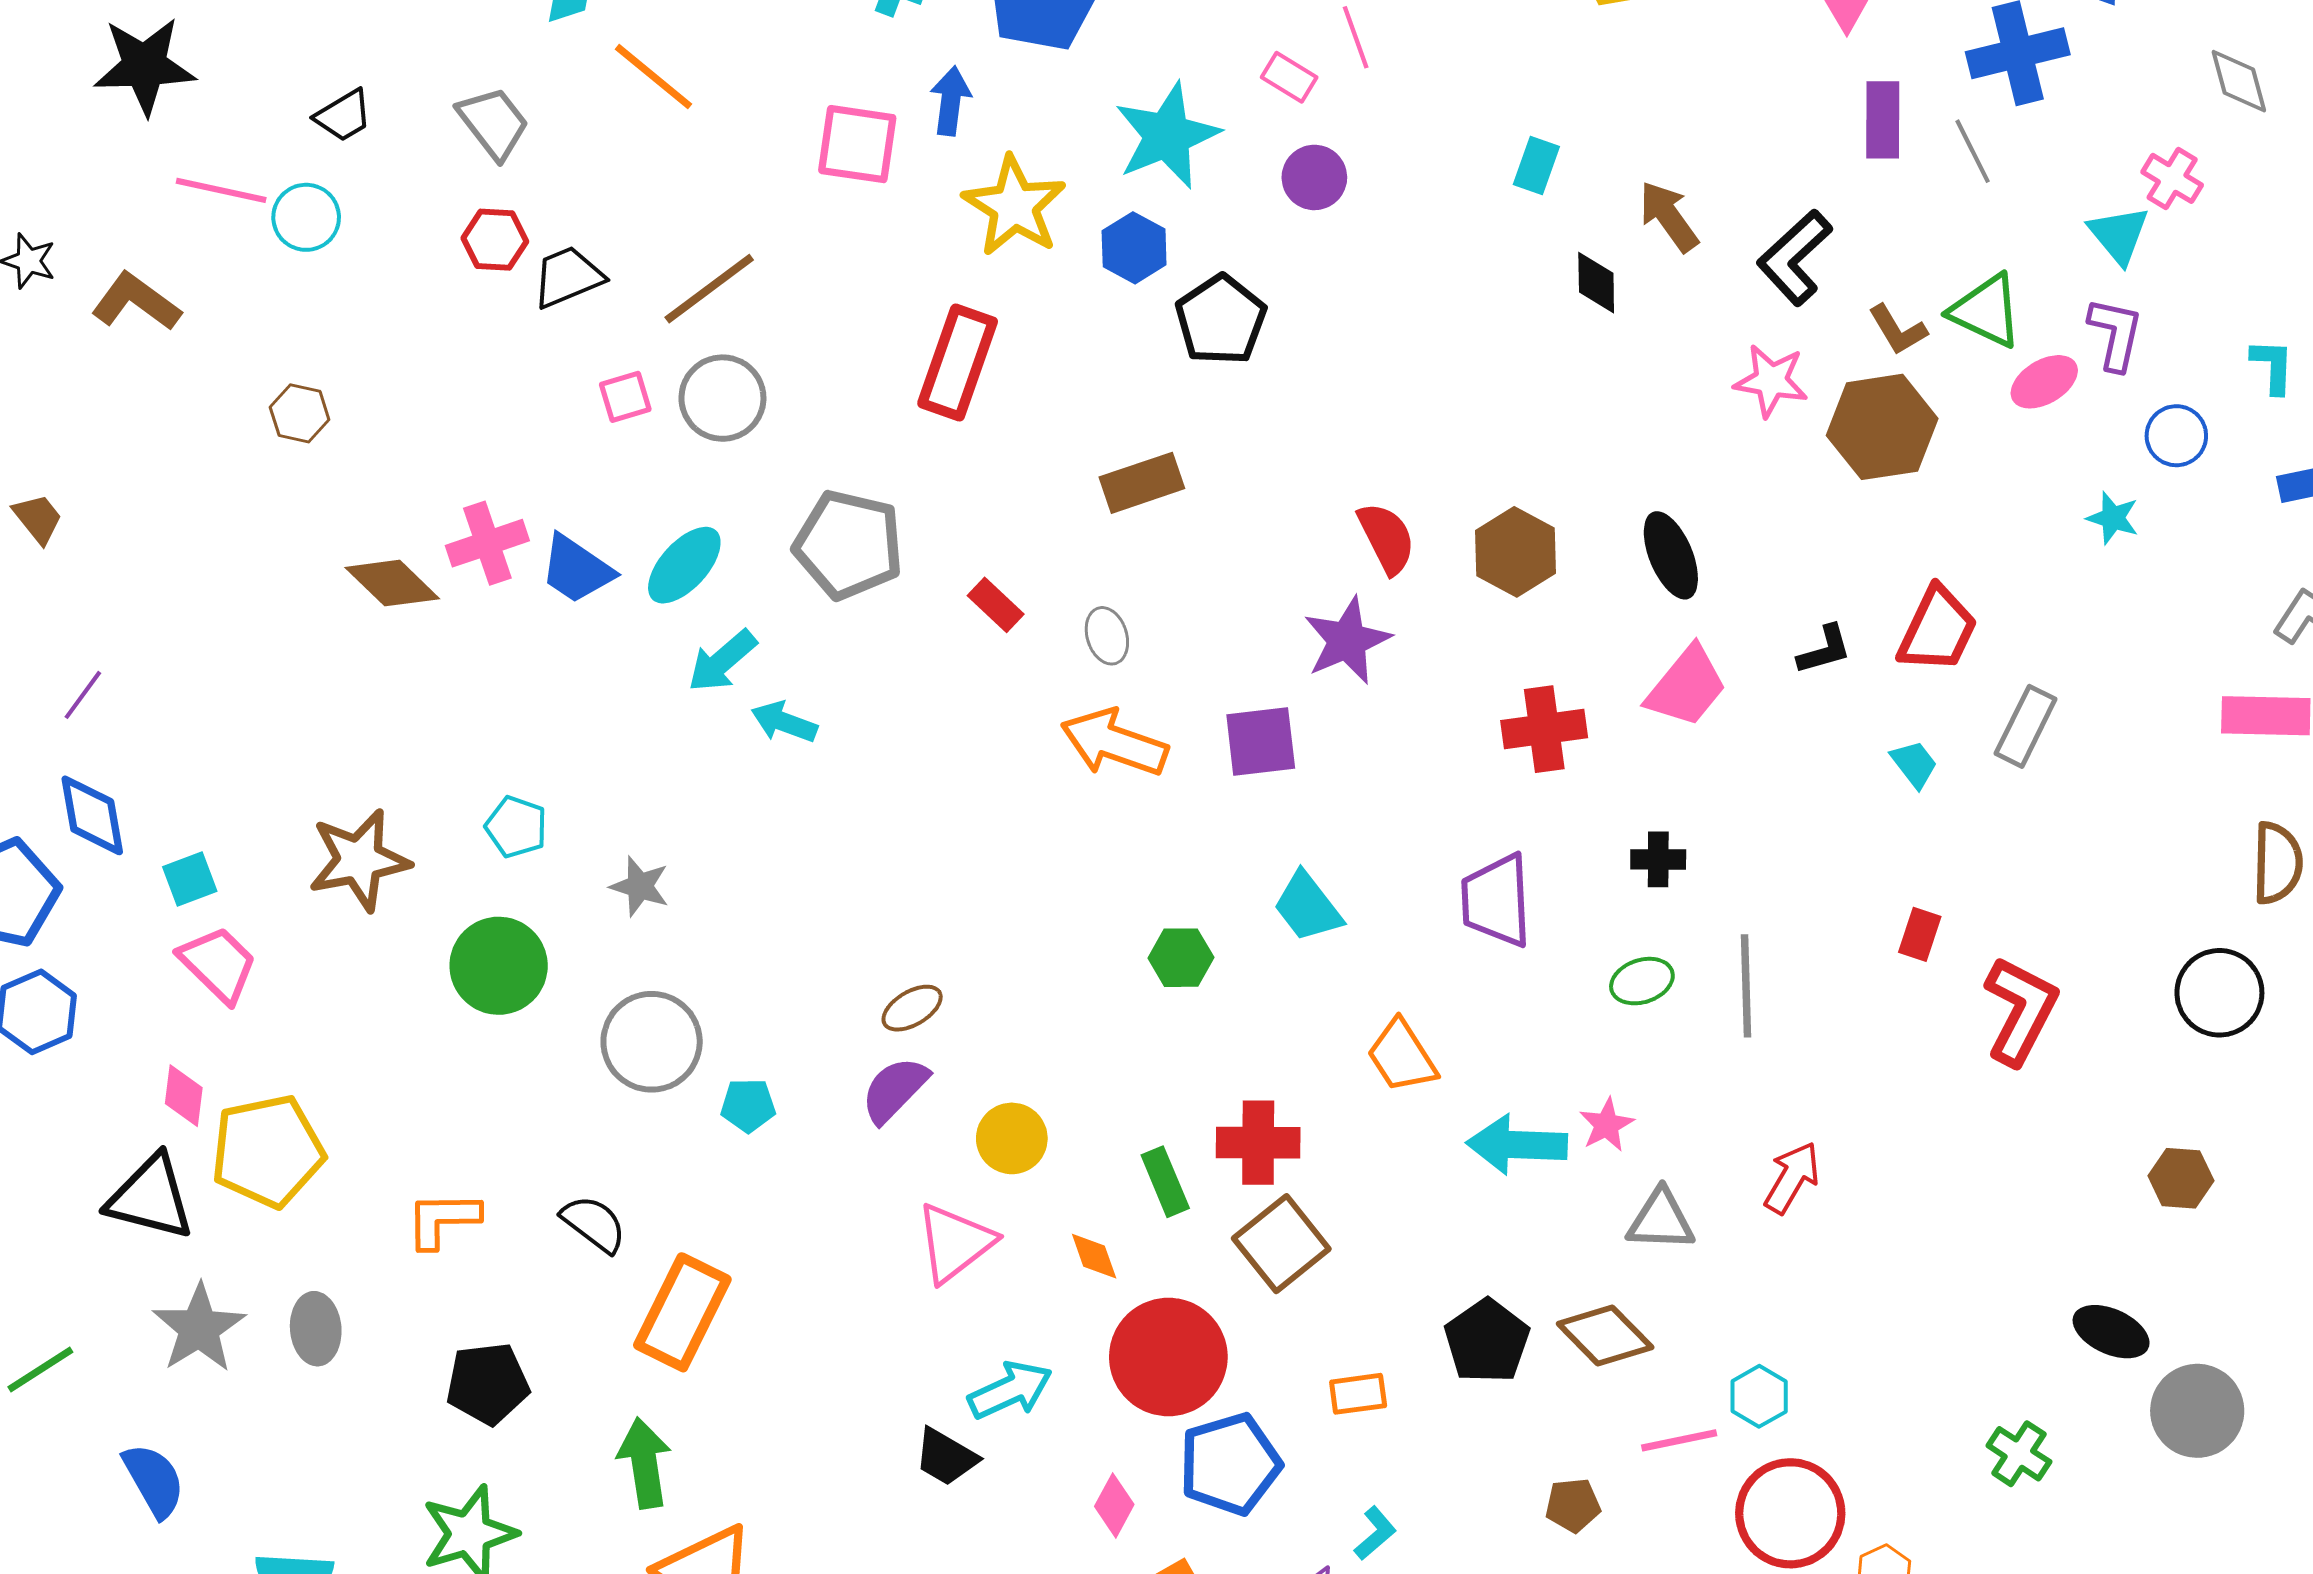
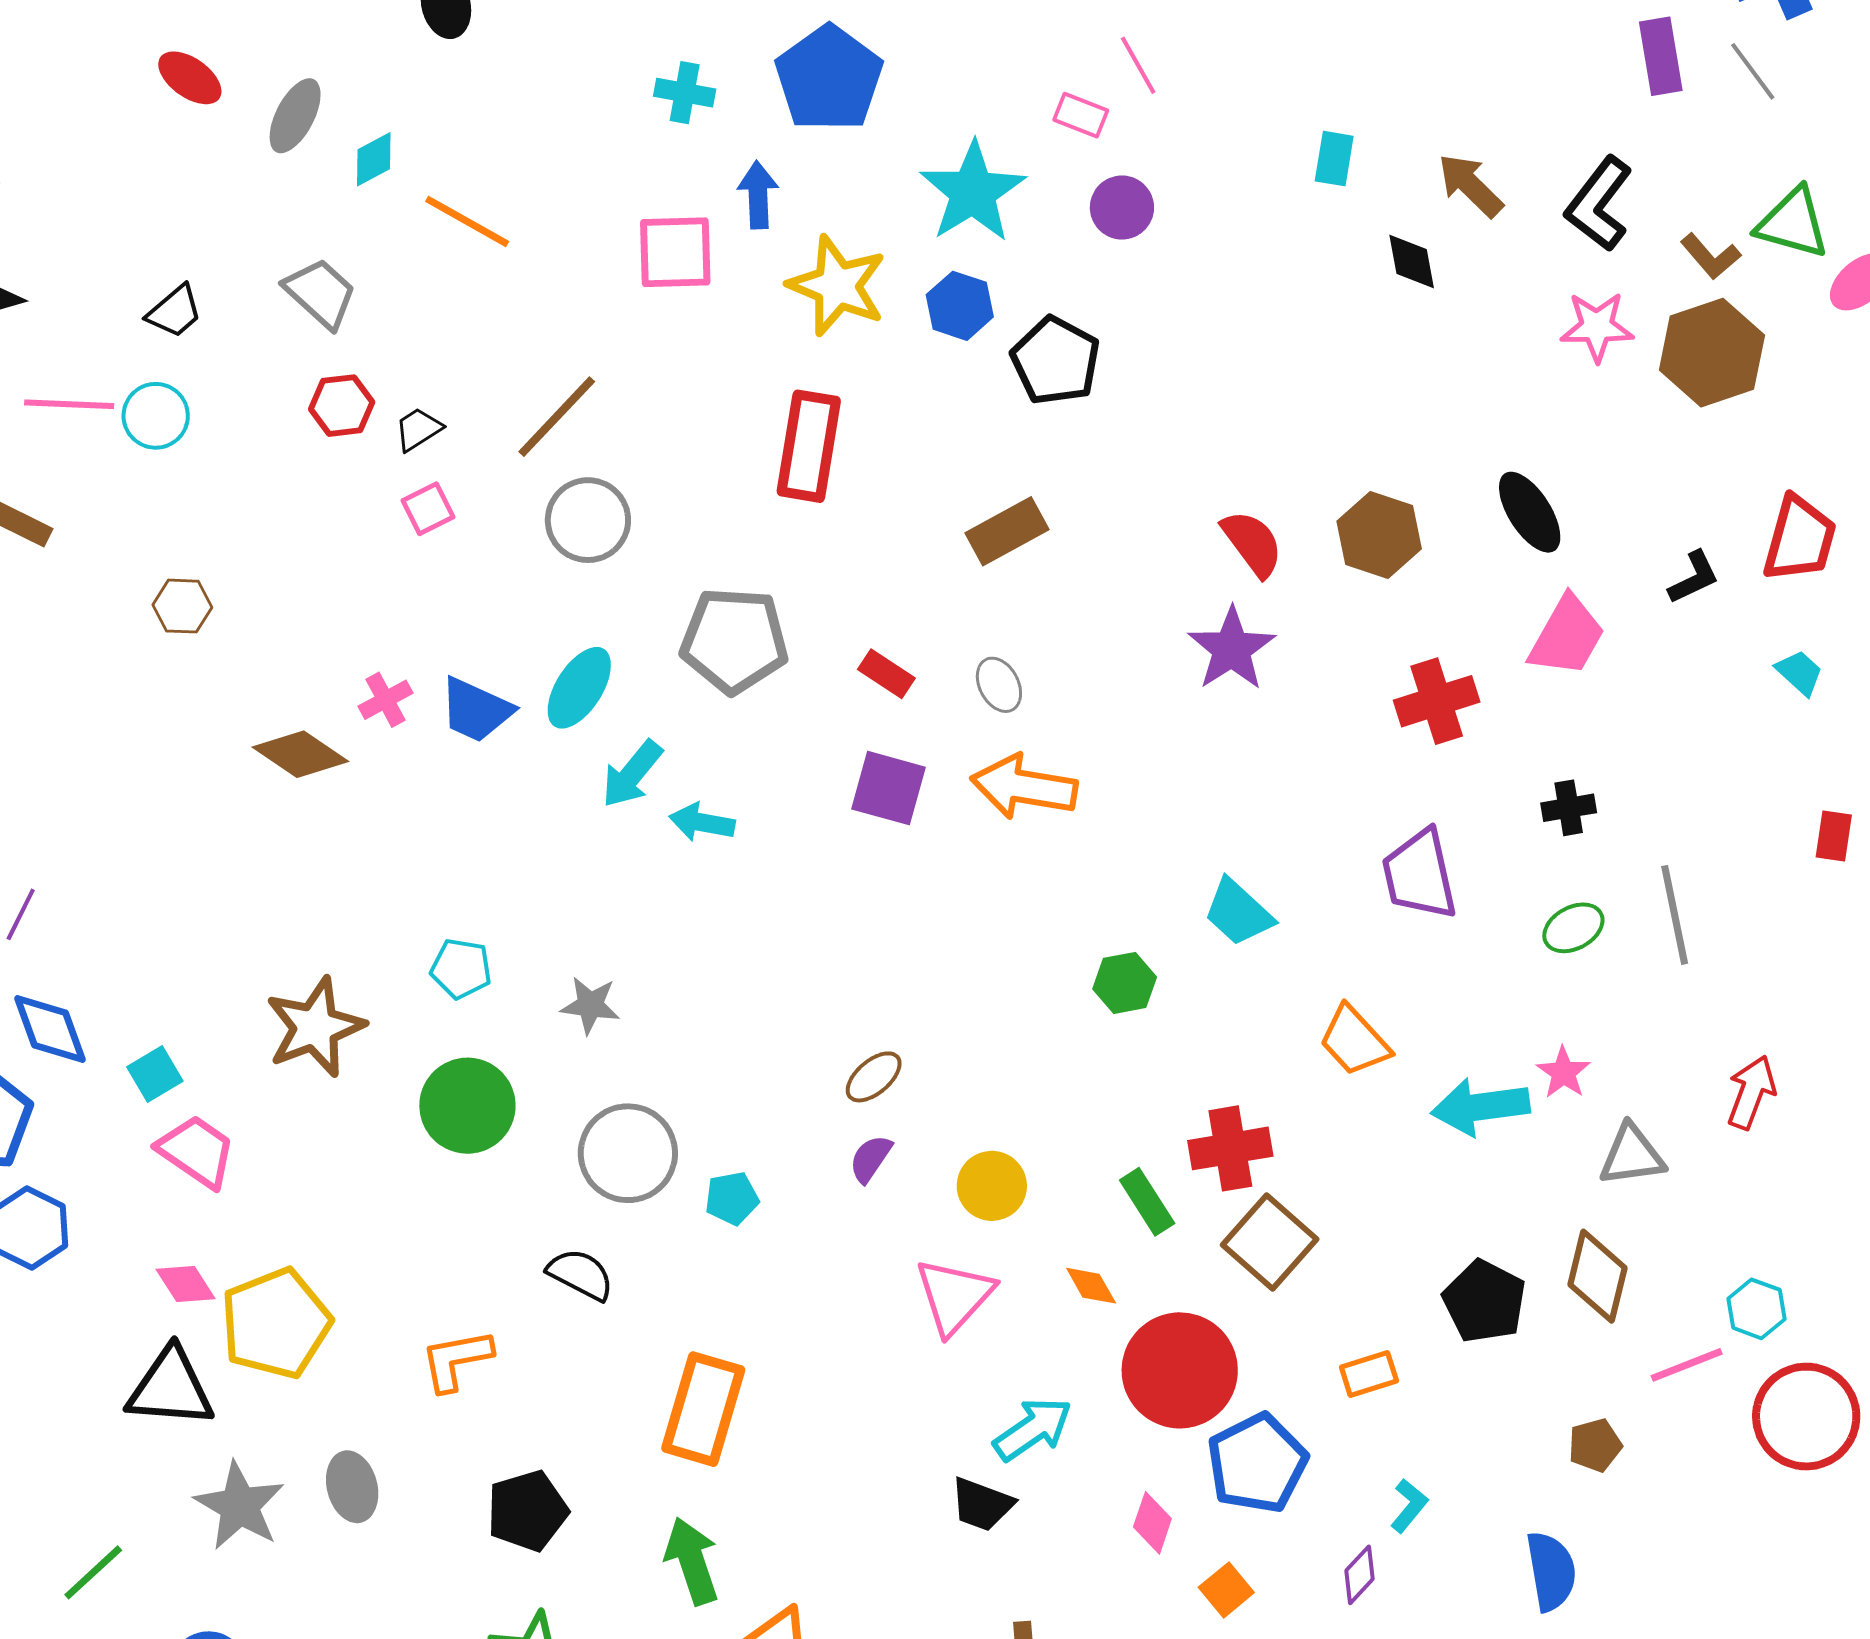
black trapezoid: (568, 277) -> (418, 429), size x0.7
pink square: (625, 397) -> (428, 509), moved
pink cross: (487, 543) -> (385, 700), size x0.7
purple square: (1261, 742) -> (888, 788), moved, turned 32
purple semicircle: (895, 1090) -> (871, 1159), size x0.7
pink diamond: (184, 1096) -> (186, 1284), turned -30
black semicircle: (594, 1224) -> (580, 1274), moved
brown diamond: (1605, 1336) -> (1598, 1276), turned 68

